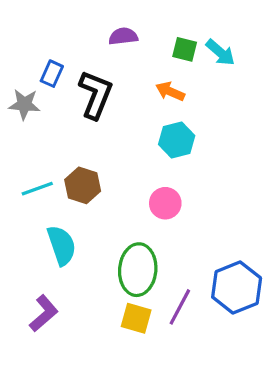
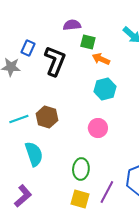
green square: (185, 49) -> (88, 42), moved
green ellipse: (138, 270) -> (81, 169), size x0.7

